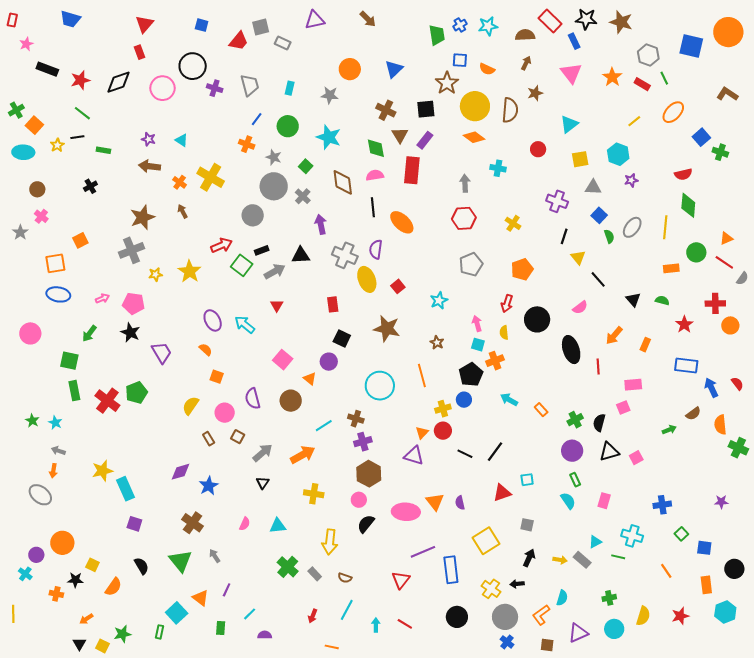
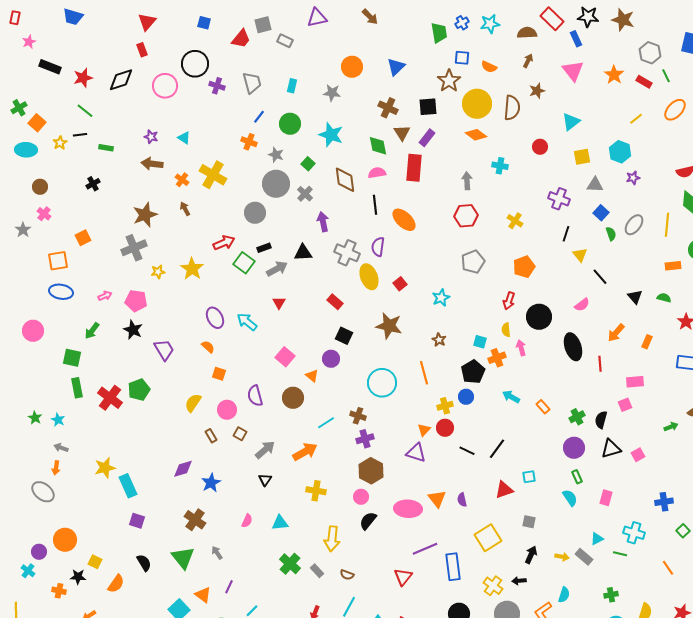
red rectangle: (333, 304) -> (335, 302), turned -42
pink arrow: (477, 323) -> (521, 348), moved

